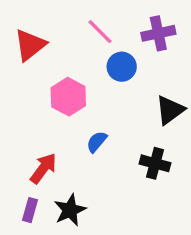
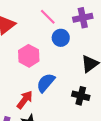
blue semicircle: (97, 142) -> (46, 83), size x1.5
red arrow: (43, 168) -> (25, 100), moved

